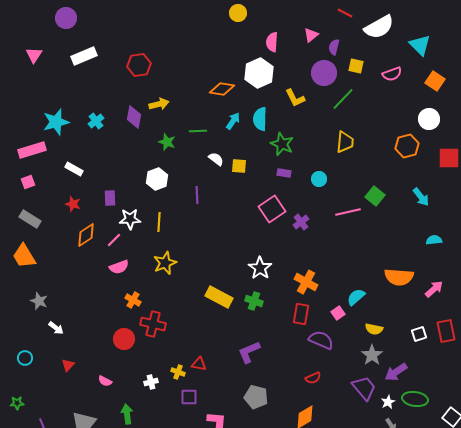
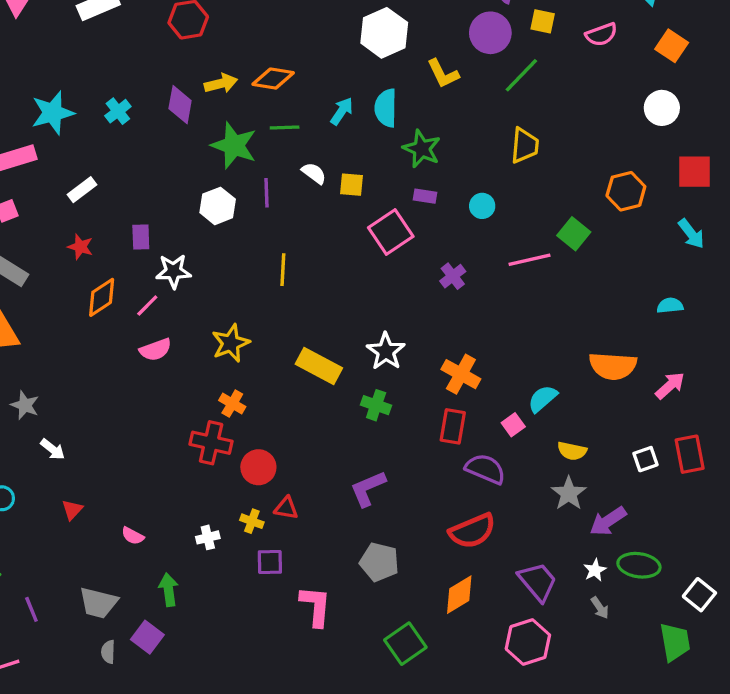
orange diamond: (222, 89) -> (273, 79), moved
green star: (167, 142) -> (234, 145), size x1.6
orange hexagon: (407, 146) -> (626, 191), moved
white rectangle: (74, 169) -> (82, 190), turned -66
purple line: (197, 195) -> (267, 193), moved
cyan arrow: (421, 197) -> (691, 234), moved
pink square: (272, 209) -> (391, 232), moved
yellow line: (159, 222) -> (283, 270), moved
yellow rectangle: (219, 297) -> (319, 366), moved
orange cross: (133, 300) -> (232, 404), moved
red circle: (124, 339) -> (258, 467), moved
red semicircle: (313, 378) -> (472, 531), size x1.8
purple trapezoid: (364, 388) -> (538, 582), moved

